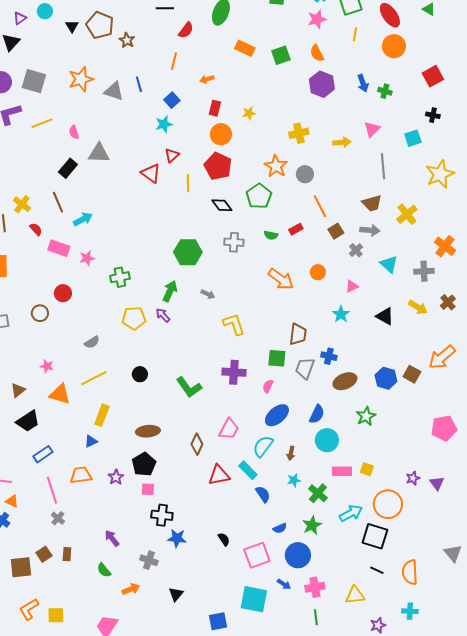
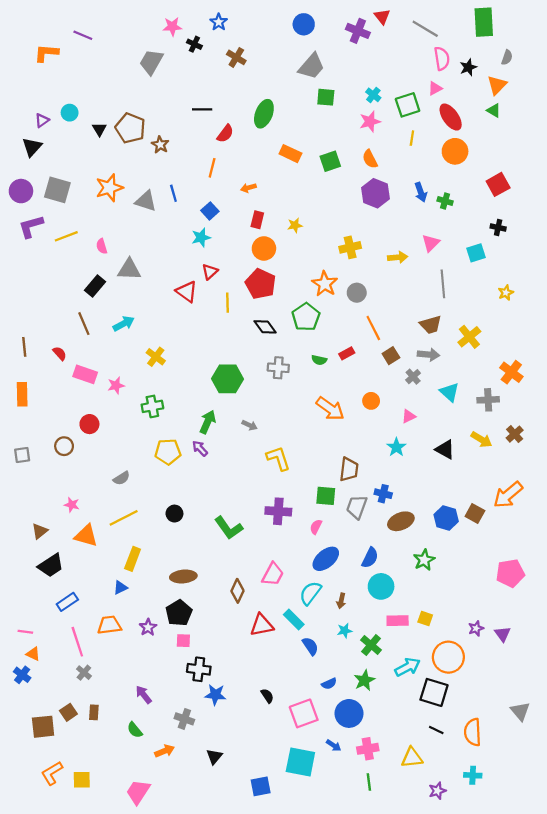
yellow star: (440, 174) -> (506, 293), size x0.5
yellow cross: (22, 204) -> (156, 357), moved
cyan arrow: (83, 219) -> (124, 324), moved

